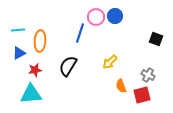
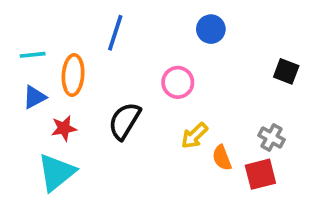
pink circle: (96, 17) -> (178, 82), moved
blue line: (80, 33) -> (115, 33), moved
yellow arrow: (110, 62) -> (194, 136), moved
cyan triangle: (31, 94) -> (57, 172), turned -35

